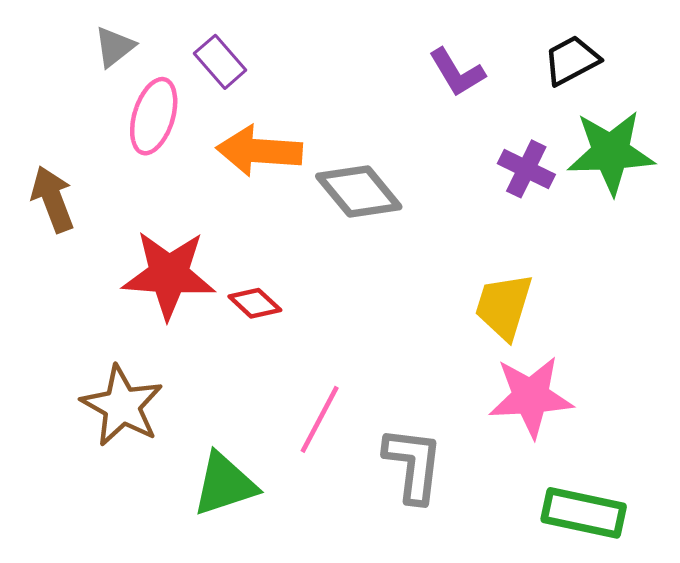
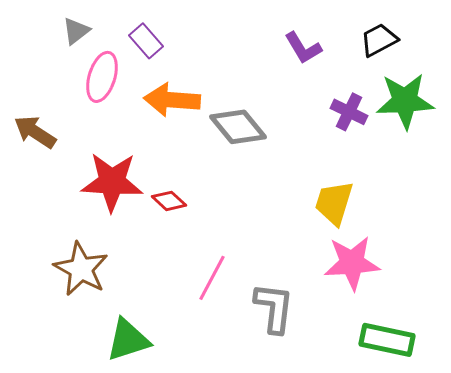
brown arrow: (53, 199) -> (35, 132), turned -36
green triangle: (225, 484) -> (128, 340), moved

